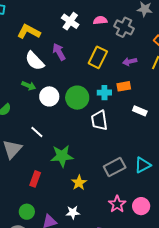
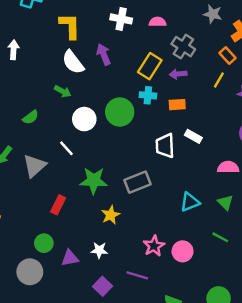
white cross: (70, 21) -> (121, 19), turned -30
gray cross: (124, 27) -> (183, 47), moved
yellow L-shape: (29, 32) -> (70, 26), turned 55
purple arrow: (130, 62) -> (178, 74), moved
cyan cross: (104, 93) -> (148, 95), moved
white circle: (49, 96) -> (84, 119), moved
white trapezoid: (99, 120) -> (165, 146), moved
gray rectangle: (115, 167) -> (138, 182), moved

